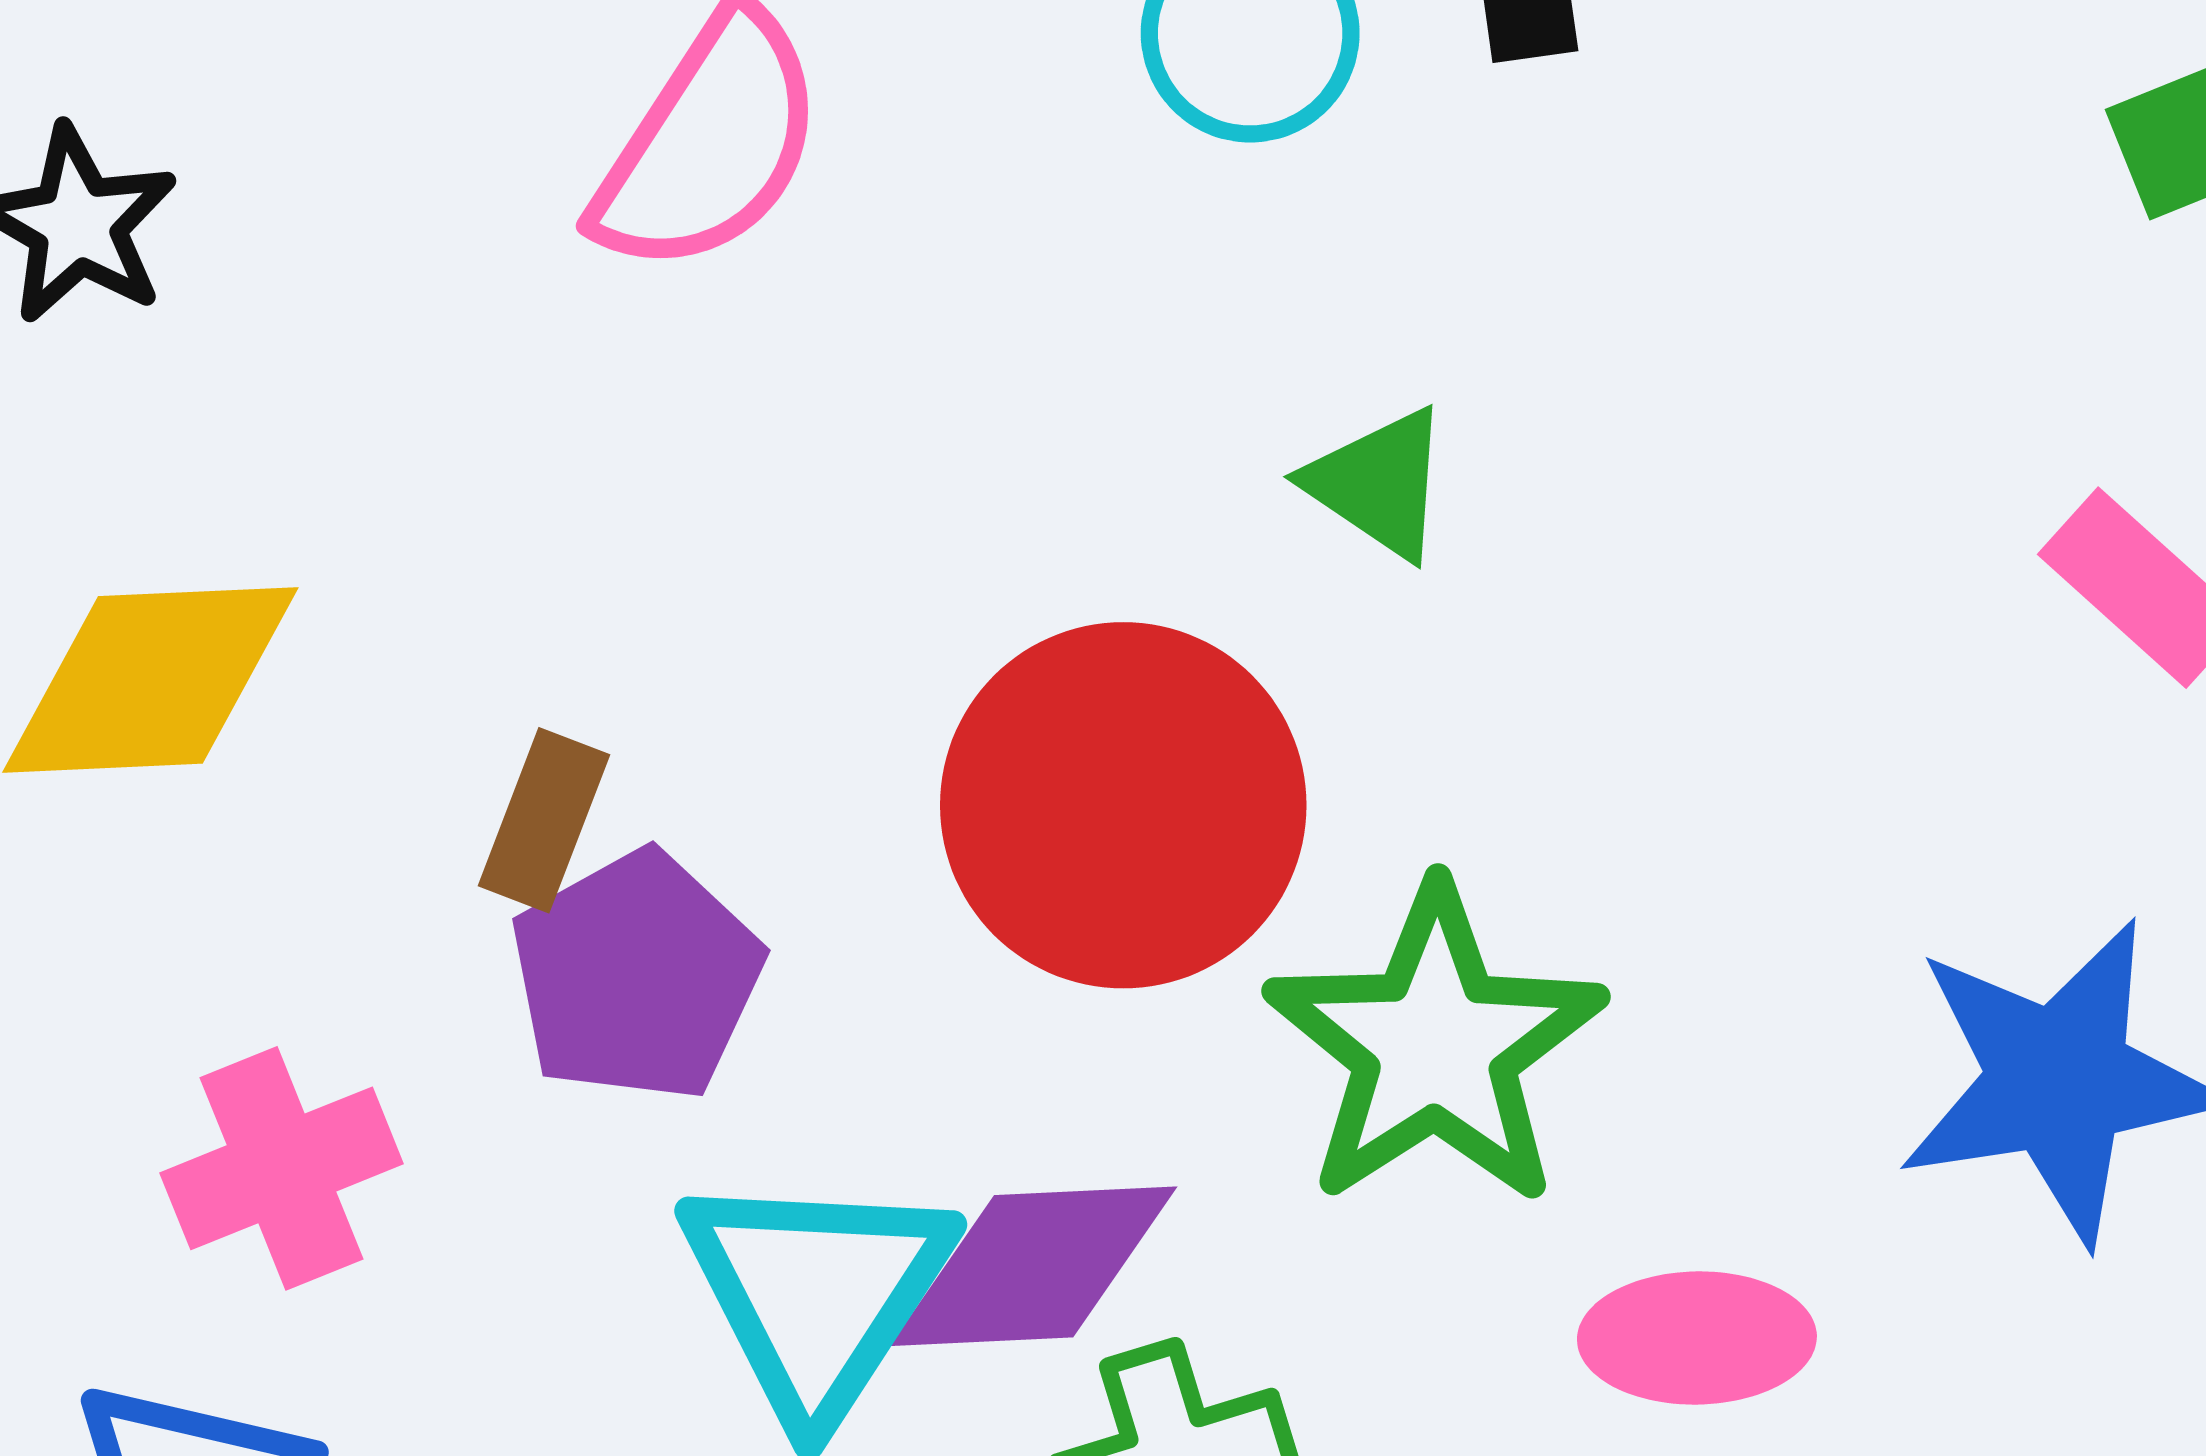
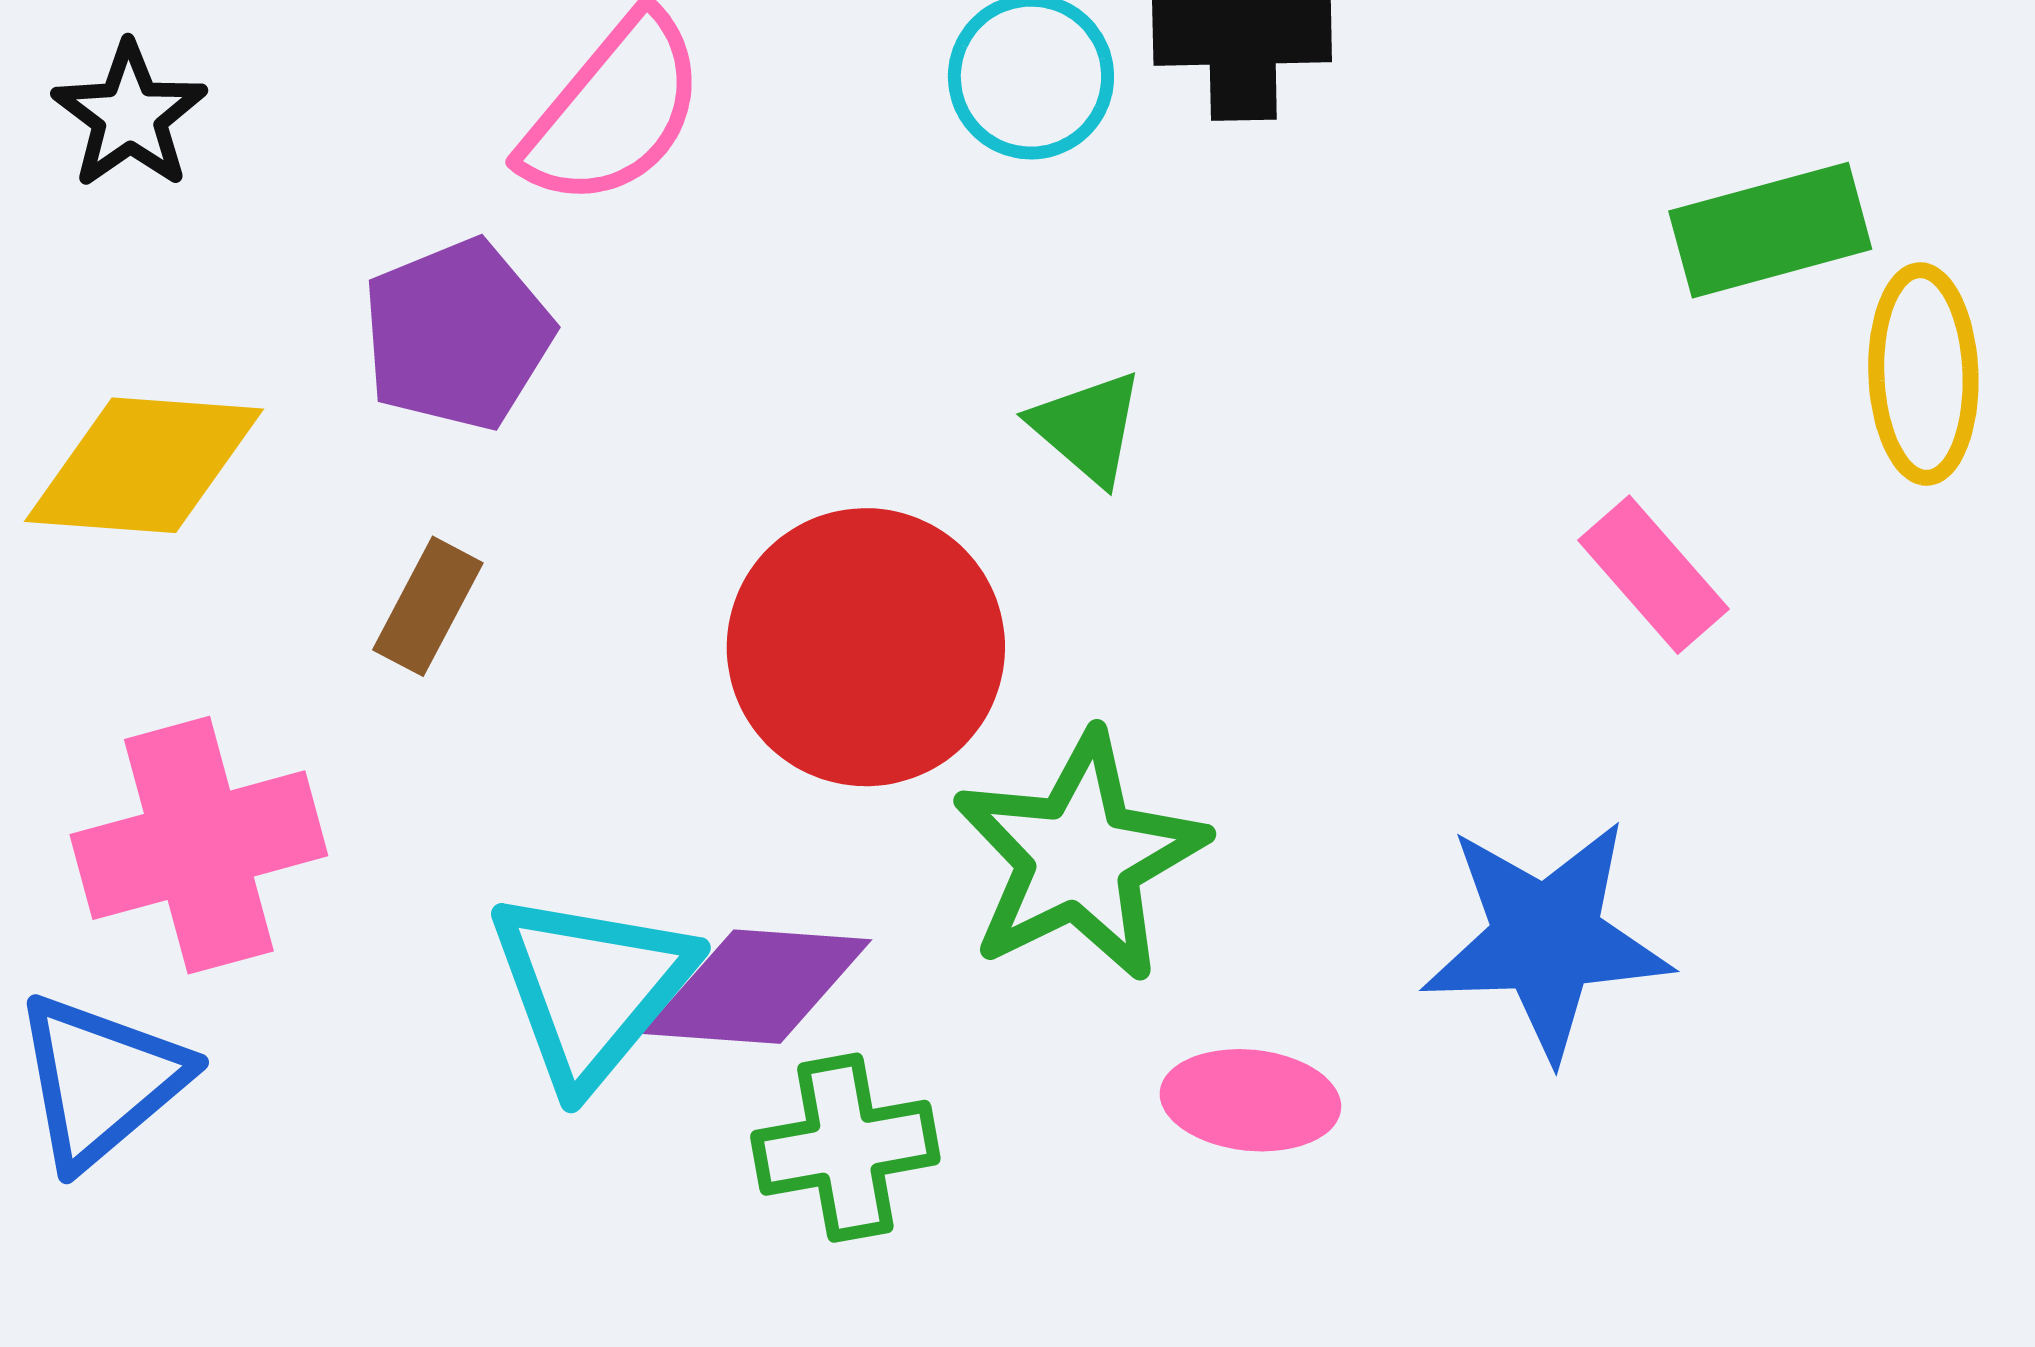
purple pentagon: (636, 976) -> (457, 335), moved
pink cross: (282, 1168) -> (199, 845), size x1.4

